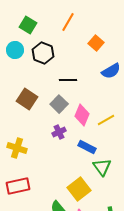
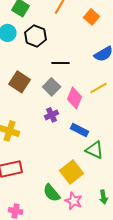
orange square: (96, 43) -> (92, 17), moved
yellow line: (106, 120) -> (98, 88), moved
green triangle: (102, 167) -> (94, 150), turned -30

